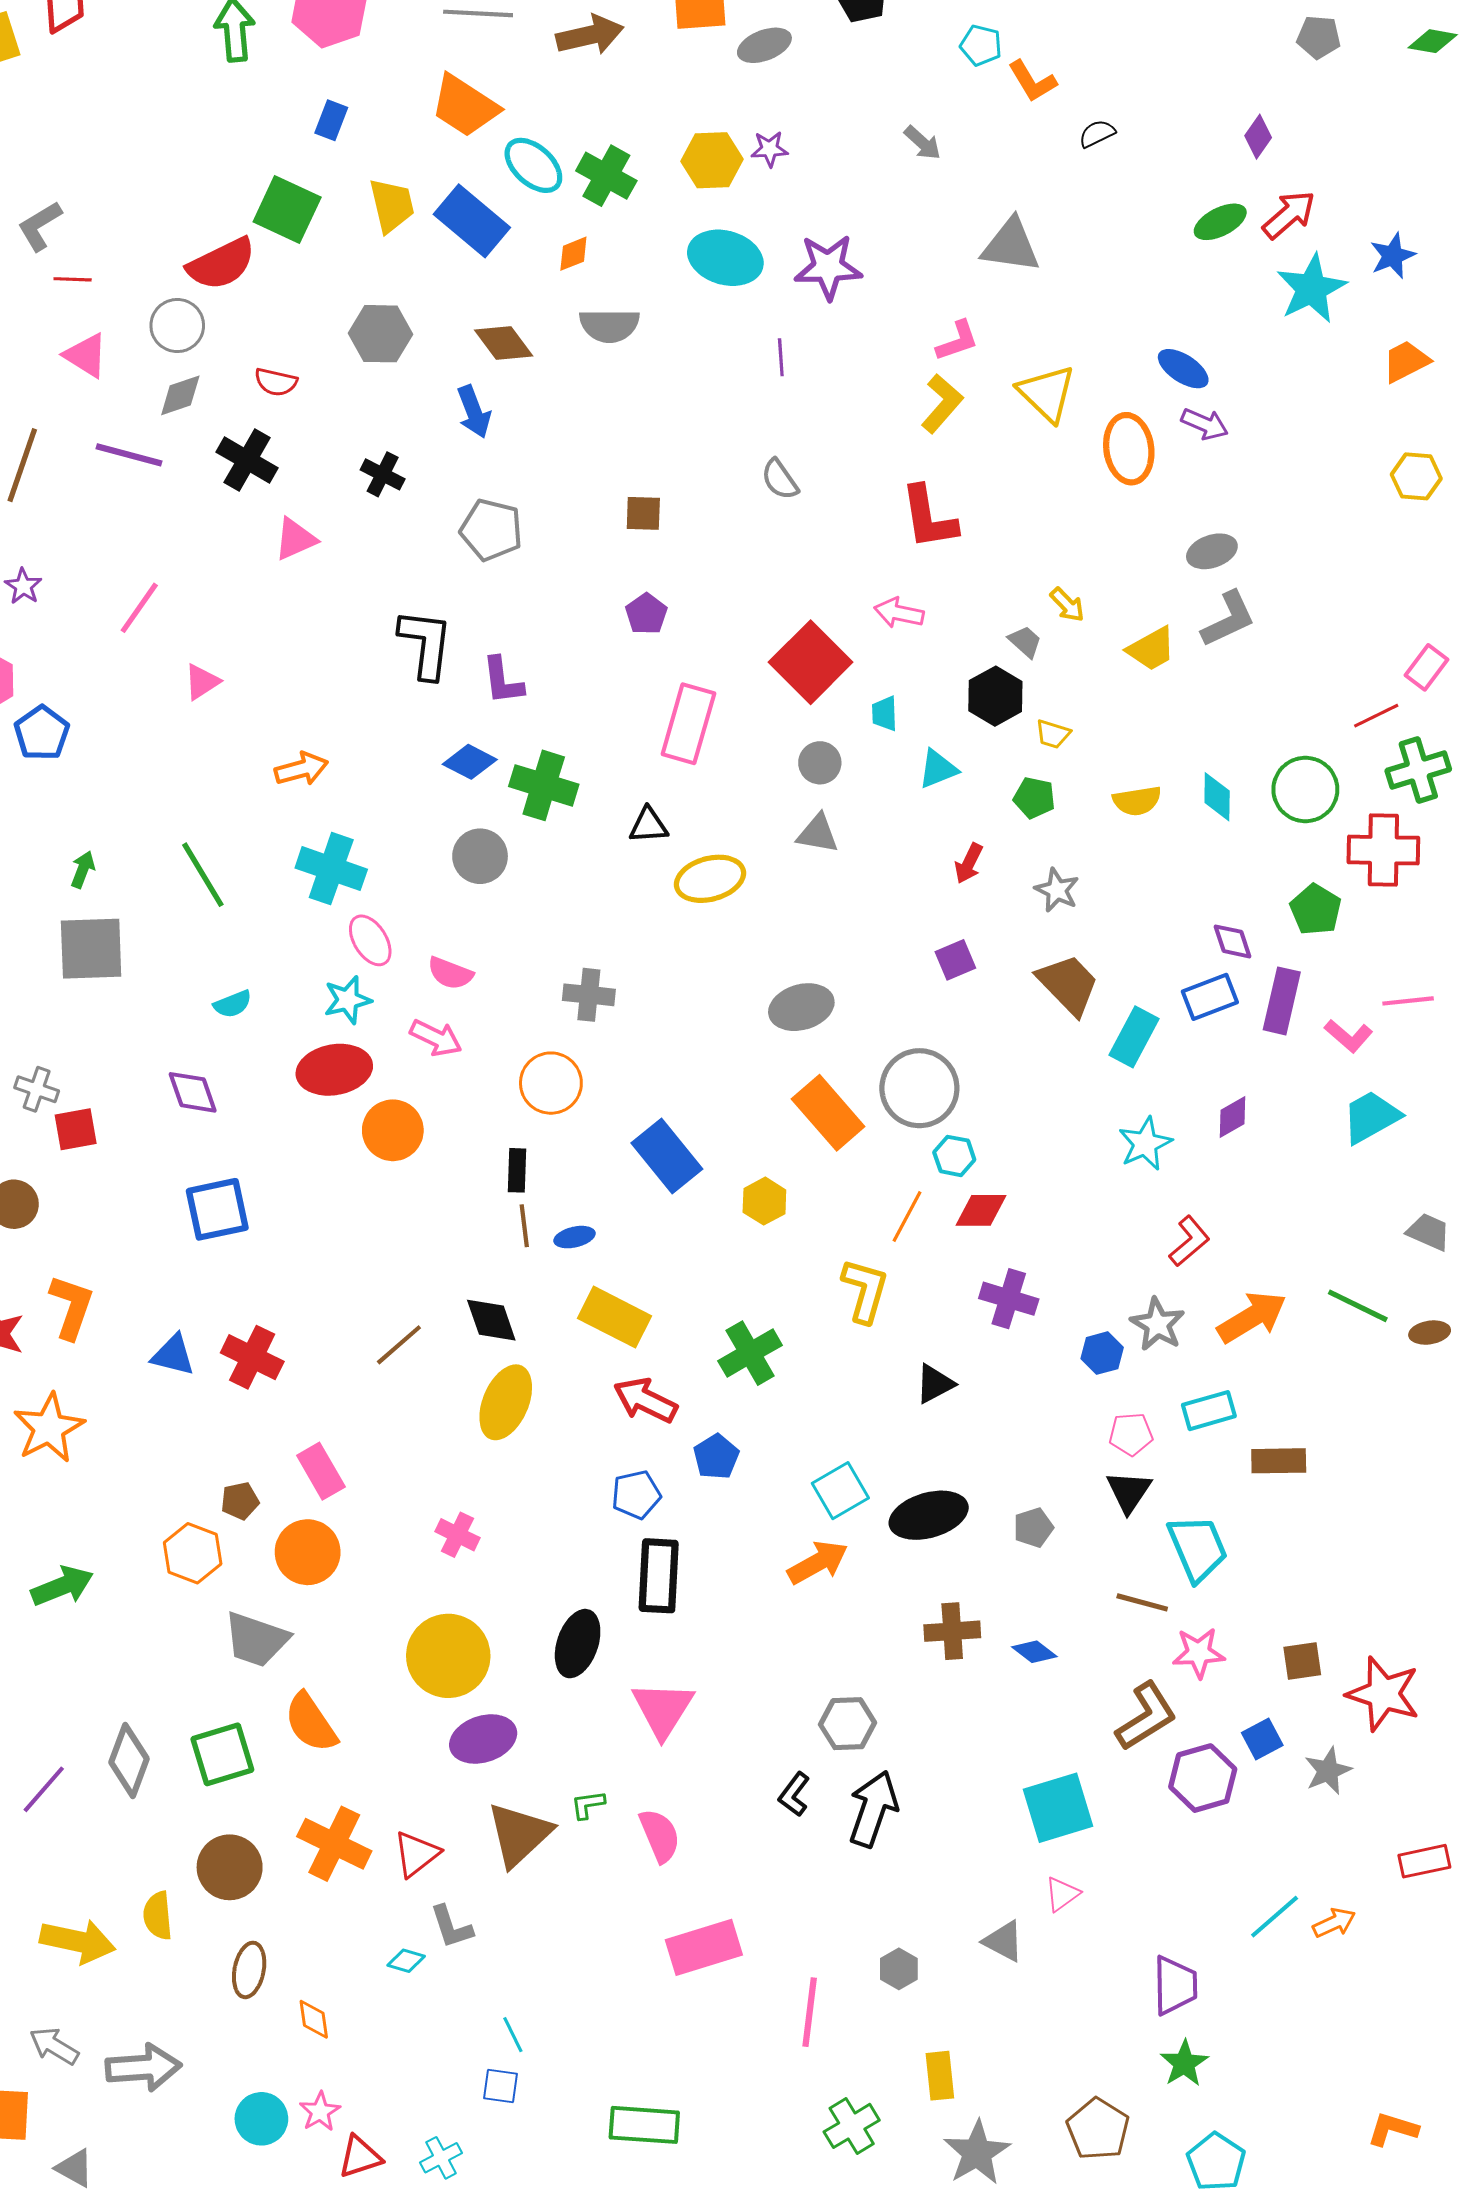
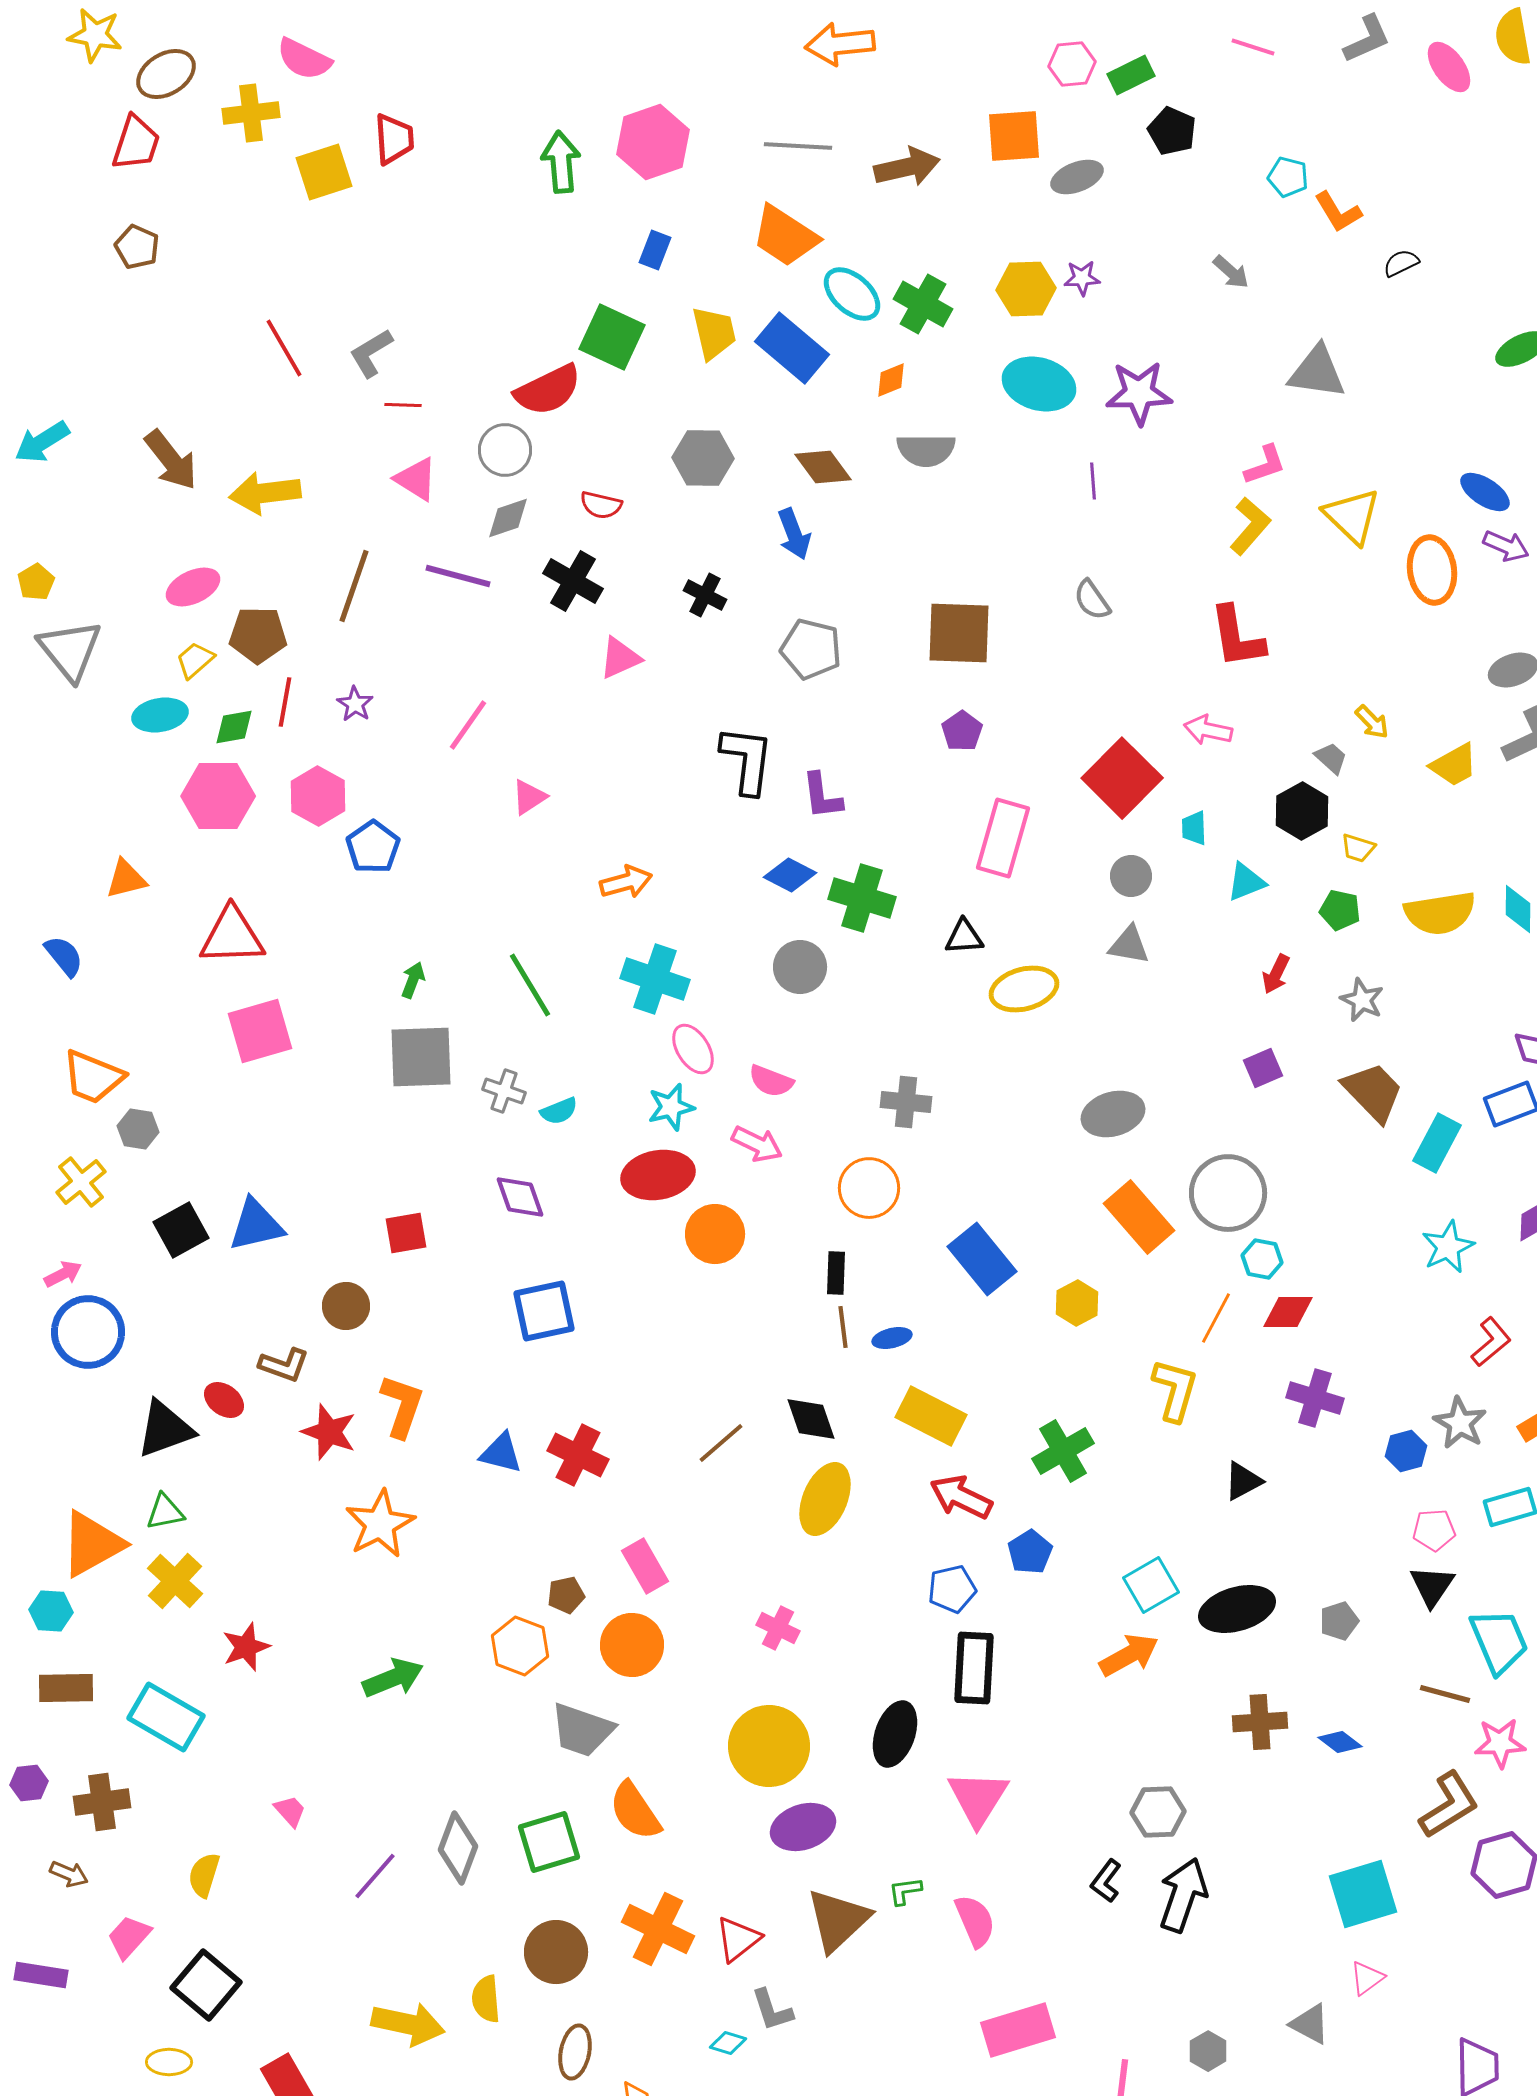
brown square: (643, 513) -> (959, 633), size x1.8
yellow semicircle: (1137, 801) -> (1440, 913), size x1.5
gray cross: (37, 1089) -> (504, 1091), moved

